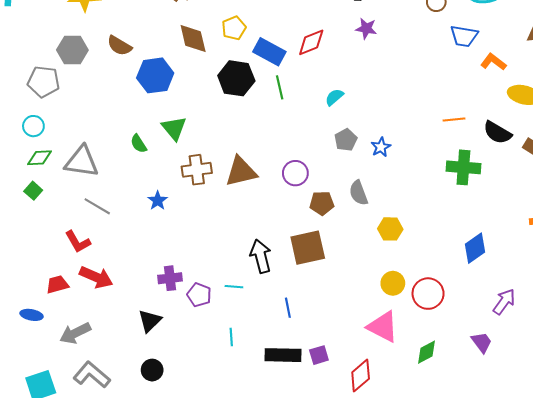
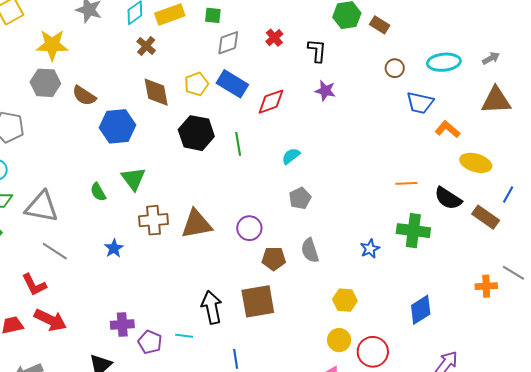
gray hexagon: (72, 50) -> (45, 83), moved
blue rectangle: (269, 52) -> (232, 84), moved
blue star: (381, 147) -> (370, 249), moved
yellow hexagon: (390, 229) -> (345, 300), moved

